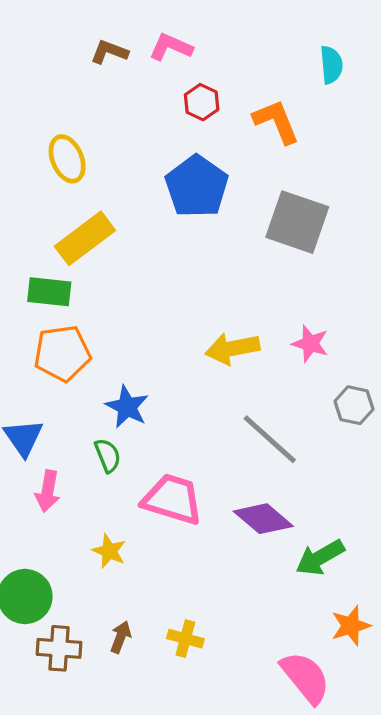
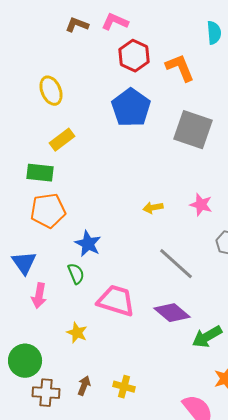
red hexagon: (202, 102) -> (134, 56), size x1.4
yellow rectangle: (85, 238) -> (62, 140), size x0.7
yellow arrow: (232, 348) -> (153, 208), size x0.6

